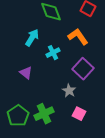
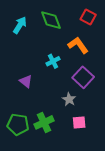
cyan arrow: (32, 38) -> (20, 25), moved
pink square: (79, 114) -> (79, 122), turned -32
green pentagon: (18, 116) -> (18, 124), turned -30

